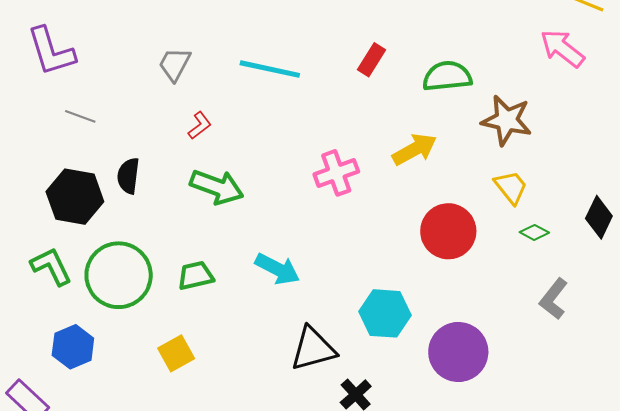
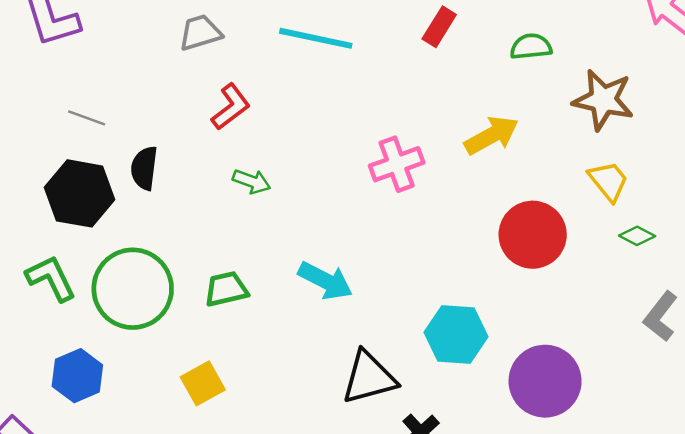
gray trapezoid: (175, 64) -> (200, 33), turned 45
green semicircle: (447, 76) -> (531, 47), size x0.7
gray line: (80, 116) -> (87, 118), moved
red L-shape: (200, 125) -> (231, 107), size x1.4
green arrow: (217, 187) -> (252, 181), size x0.6

